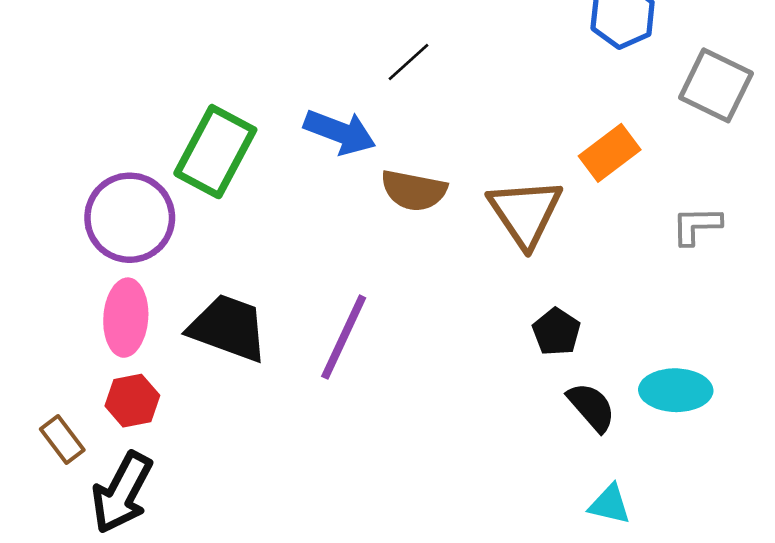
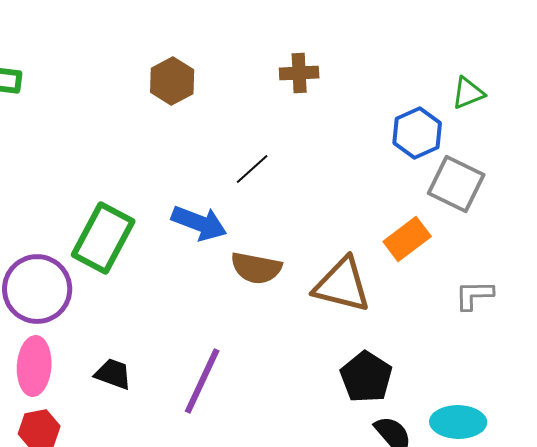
gray square: (716, 85) -> (456, 184), moved
brown triangle: (525, 213) -> (342, 285), turned -42
black trapezoid: (228, 328) -> (113, 374), size x0.6
black pentagon: (556, 332) -> (366, 377), size x1.4

